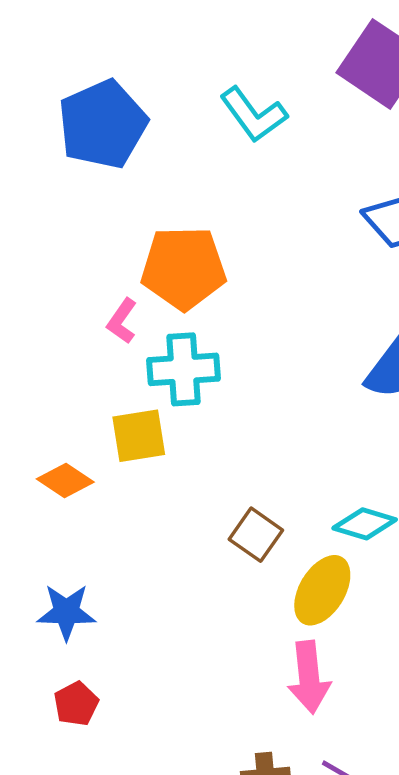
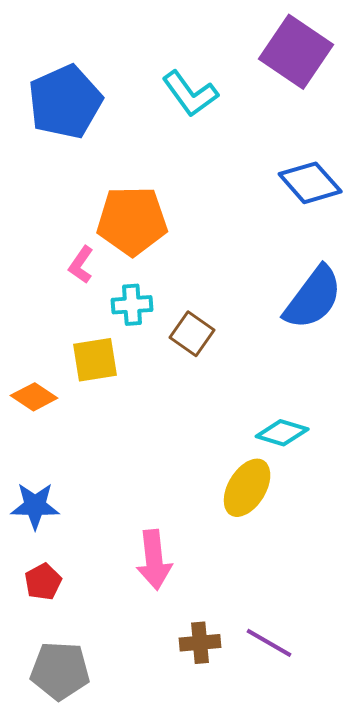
cyan cross: (183, 369) -> (132, 305), size x0.7
brown square: (256, 535) -> (192, 334), moved
pink arrow: (309, 677) -> (154, 560), moved

